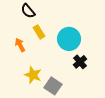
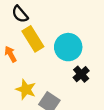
yellow rectangle: (39, 32) -> (33, 39), size x1.5

